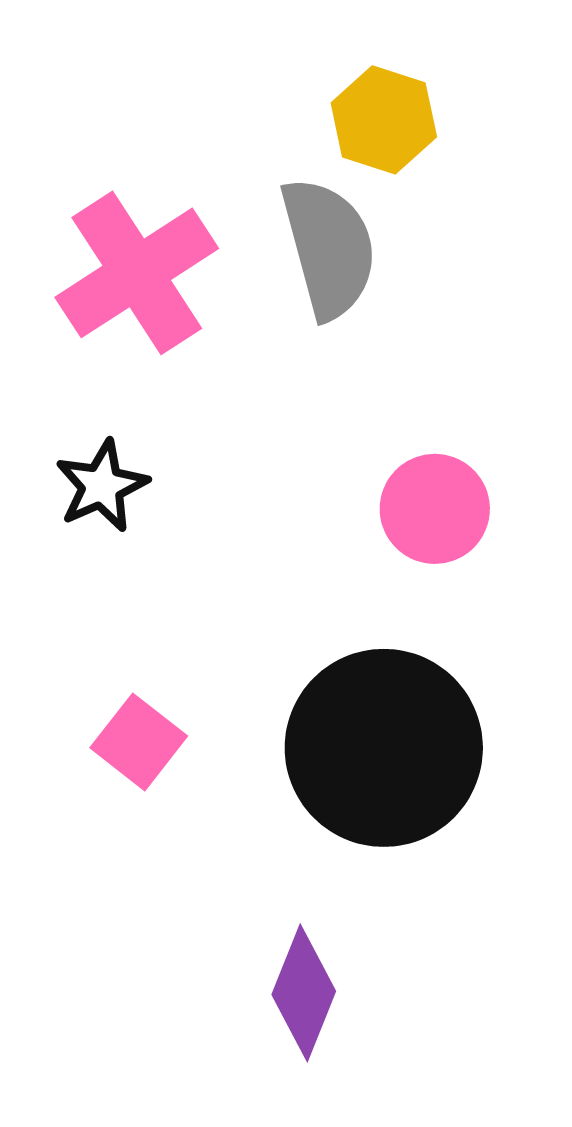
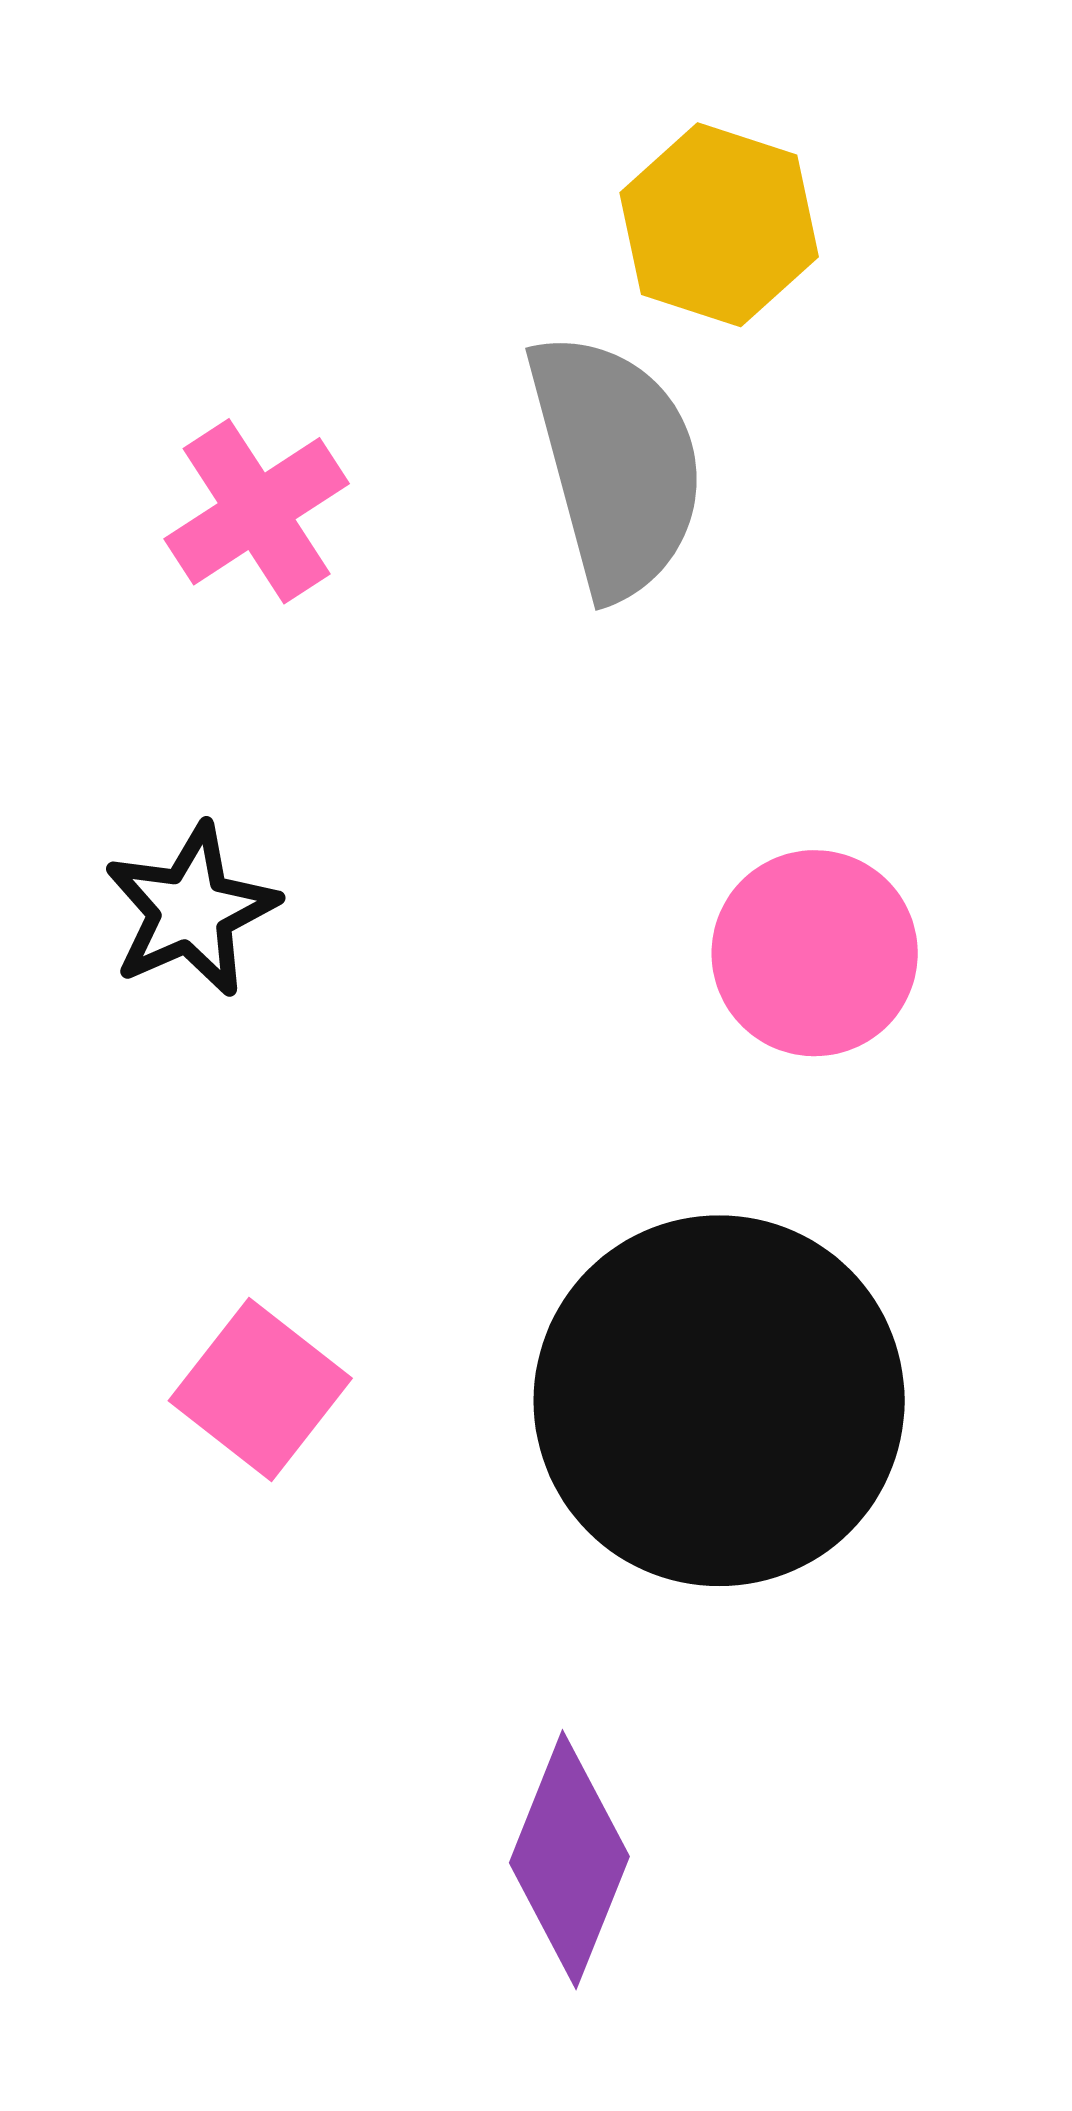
pink cross: (137, 273) -> (257, 511), size x0.6

